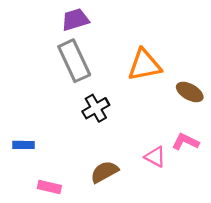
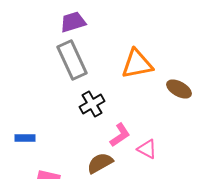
pink L-shape: (185, 142) -> (120, 135), moved, turned 120

